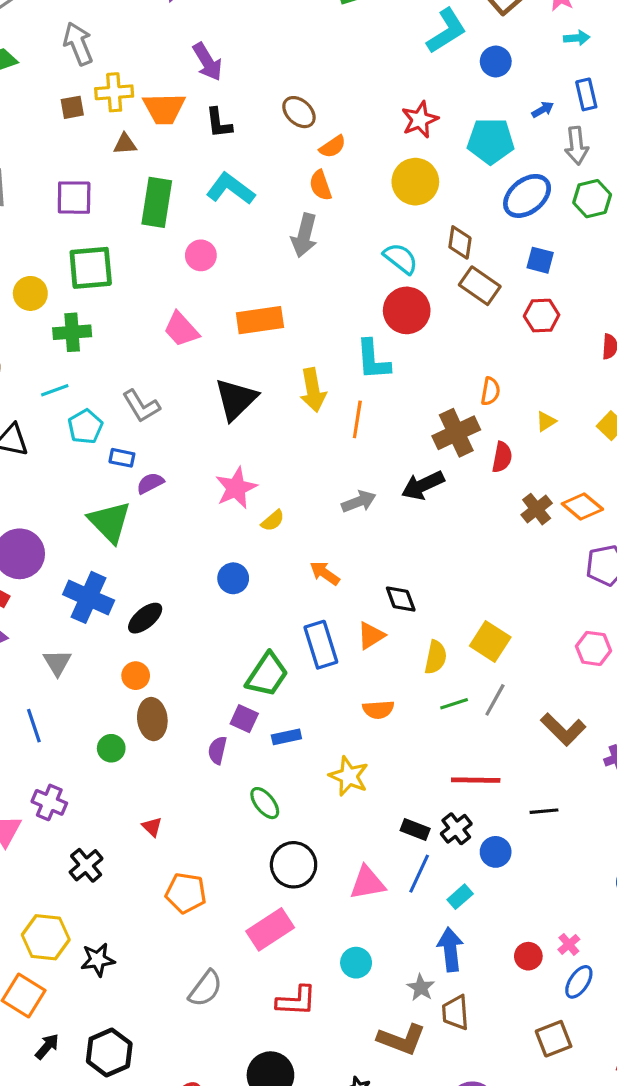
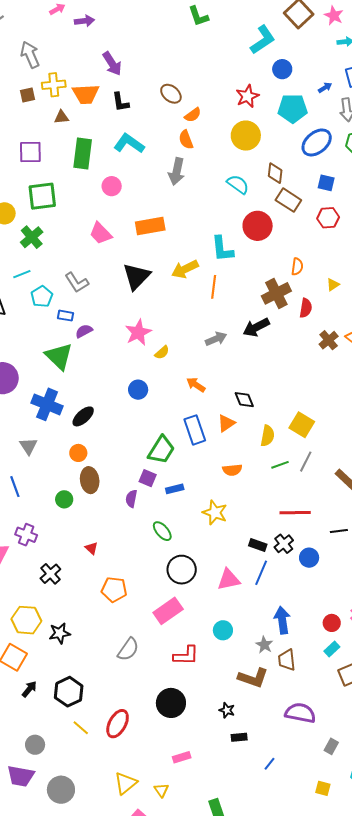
blue circle: (496, 61) -> (282, 69), moved
red circle: (407, 310) -> (258, 226), moved
green cross: (72, 332) -> (32, 237), turned -35
yellow arrow: (313, 390) -> (185, 269), turned 76
cyan rectangle: (460, 897) -> (332, 649), moved

